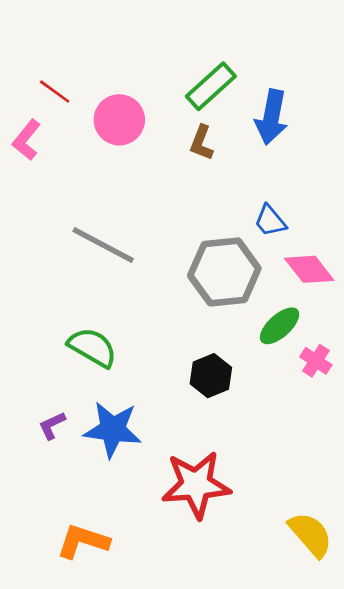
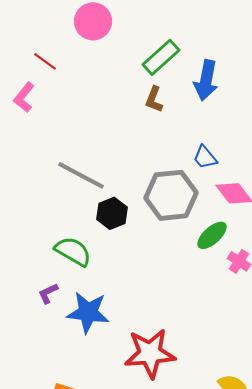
pink circle: (119, 120) -> (93, 21), moved
black hexagon: (211, 376) -> (112, 213), moved
purple L-shape: (52, 425) -> (48, 293), moved

